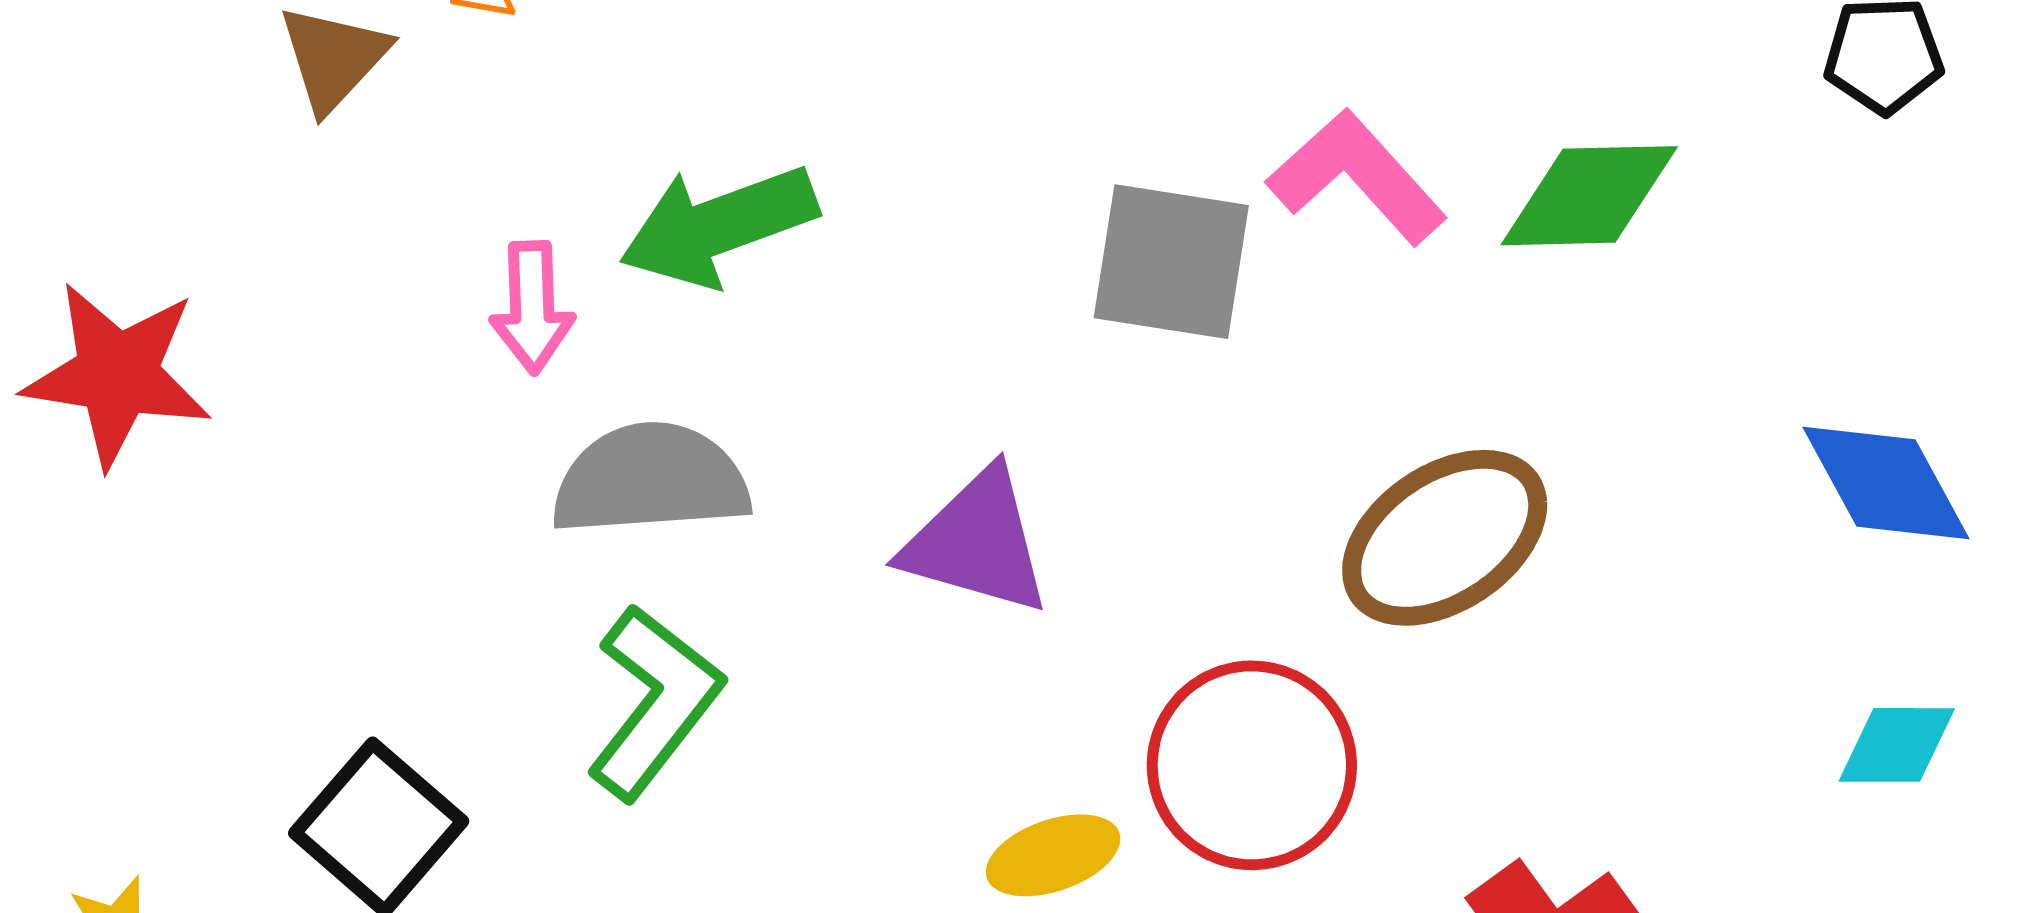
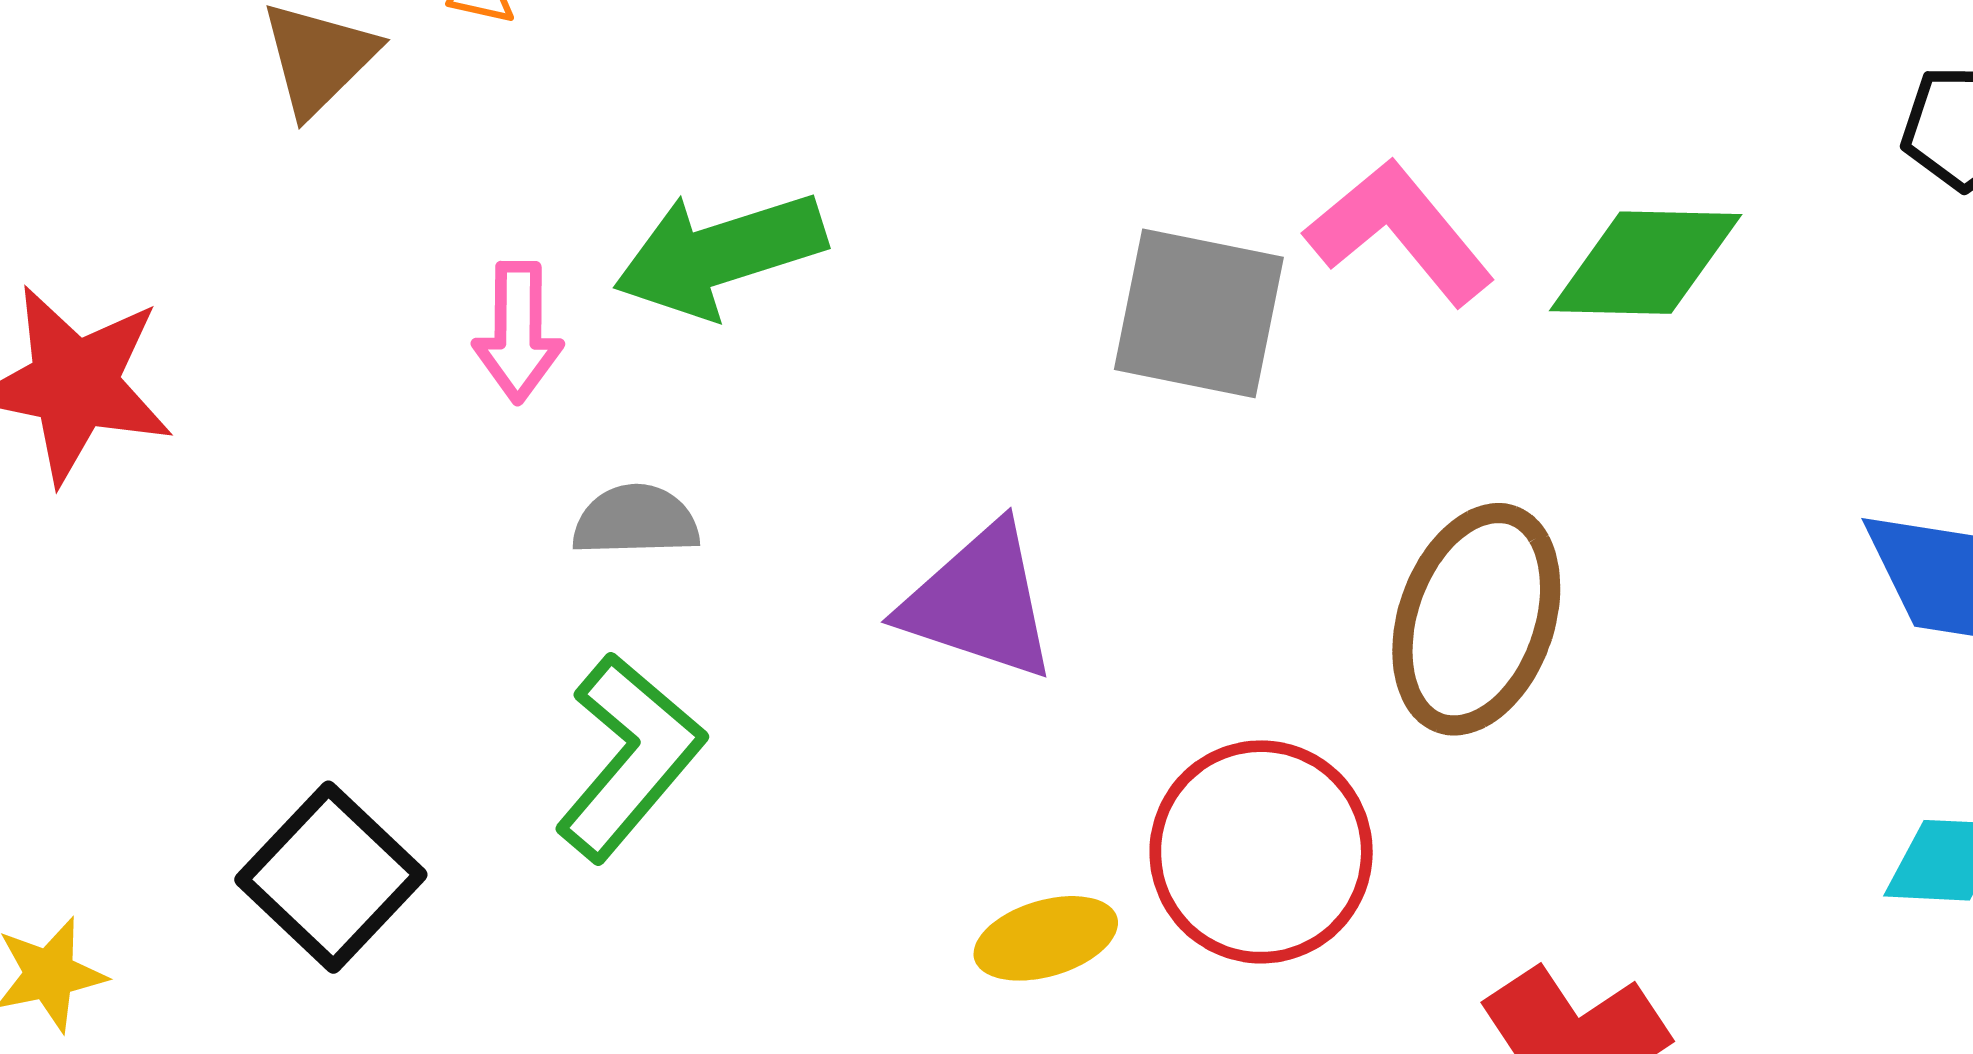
gray semicircle: (651, 480) -> (636, 521), size x0.6
brown ellipse: (1445, 538) -> (1476, 619), turned -39

